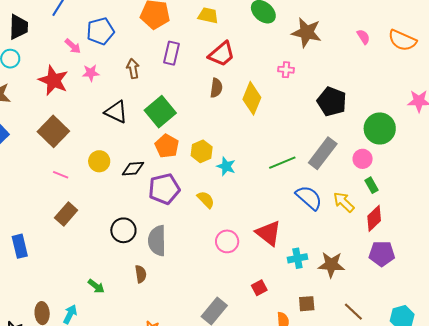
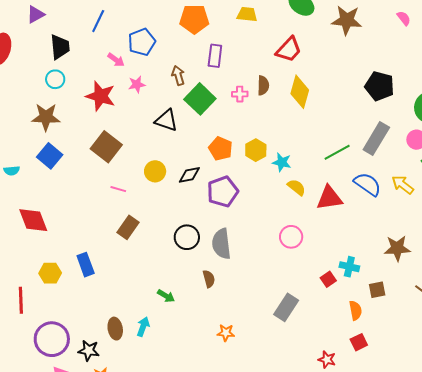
red trapezoid: (222, 54) -> (289, 49), moved
pink cross: (286, 70) -> (240, 94), moved
green square: (160, 112) -> (200, 99), moved
yellow semicircle: (206, 200) -> (297, 187), moved
red triangle: (268, 233) -> (329, 198), moved, turned -40
cyan cross: (297, 258) -> (349, 267), moved, turned 30

